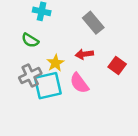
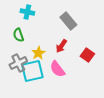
green semicircle: (30, 40) -> (18, 35), turned 40
red arrow: (84, 54) -> (61, 46), turned -48

